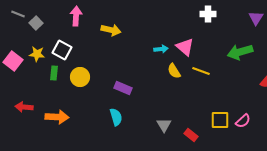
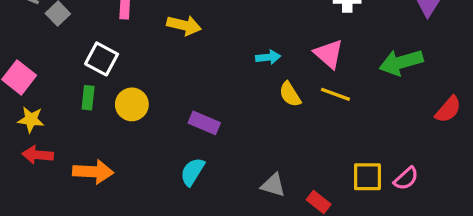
pink triangle: (185, 47) -> (329, 54), moved
yellow star: (37, 54) -> (31, 120), moved
cyan semicircle: (116, 117) -> (192, 172), turned -132
gray triangle: (164, 125) -> (273, 185), turned -42

